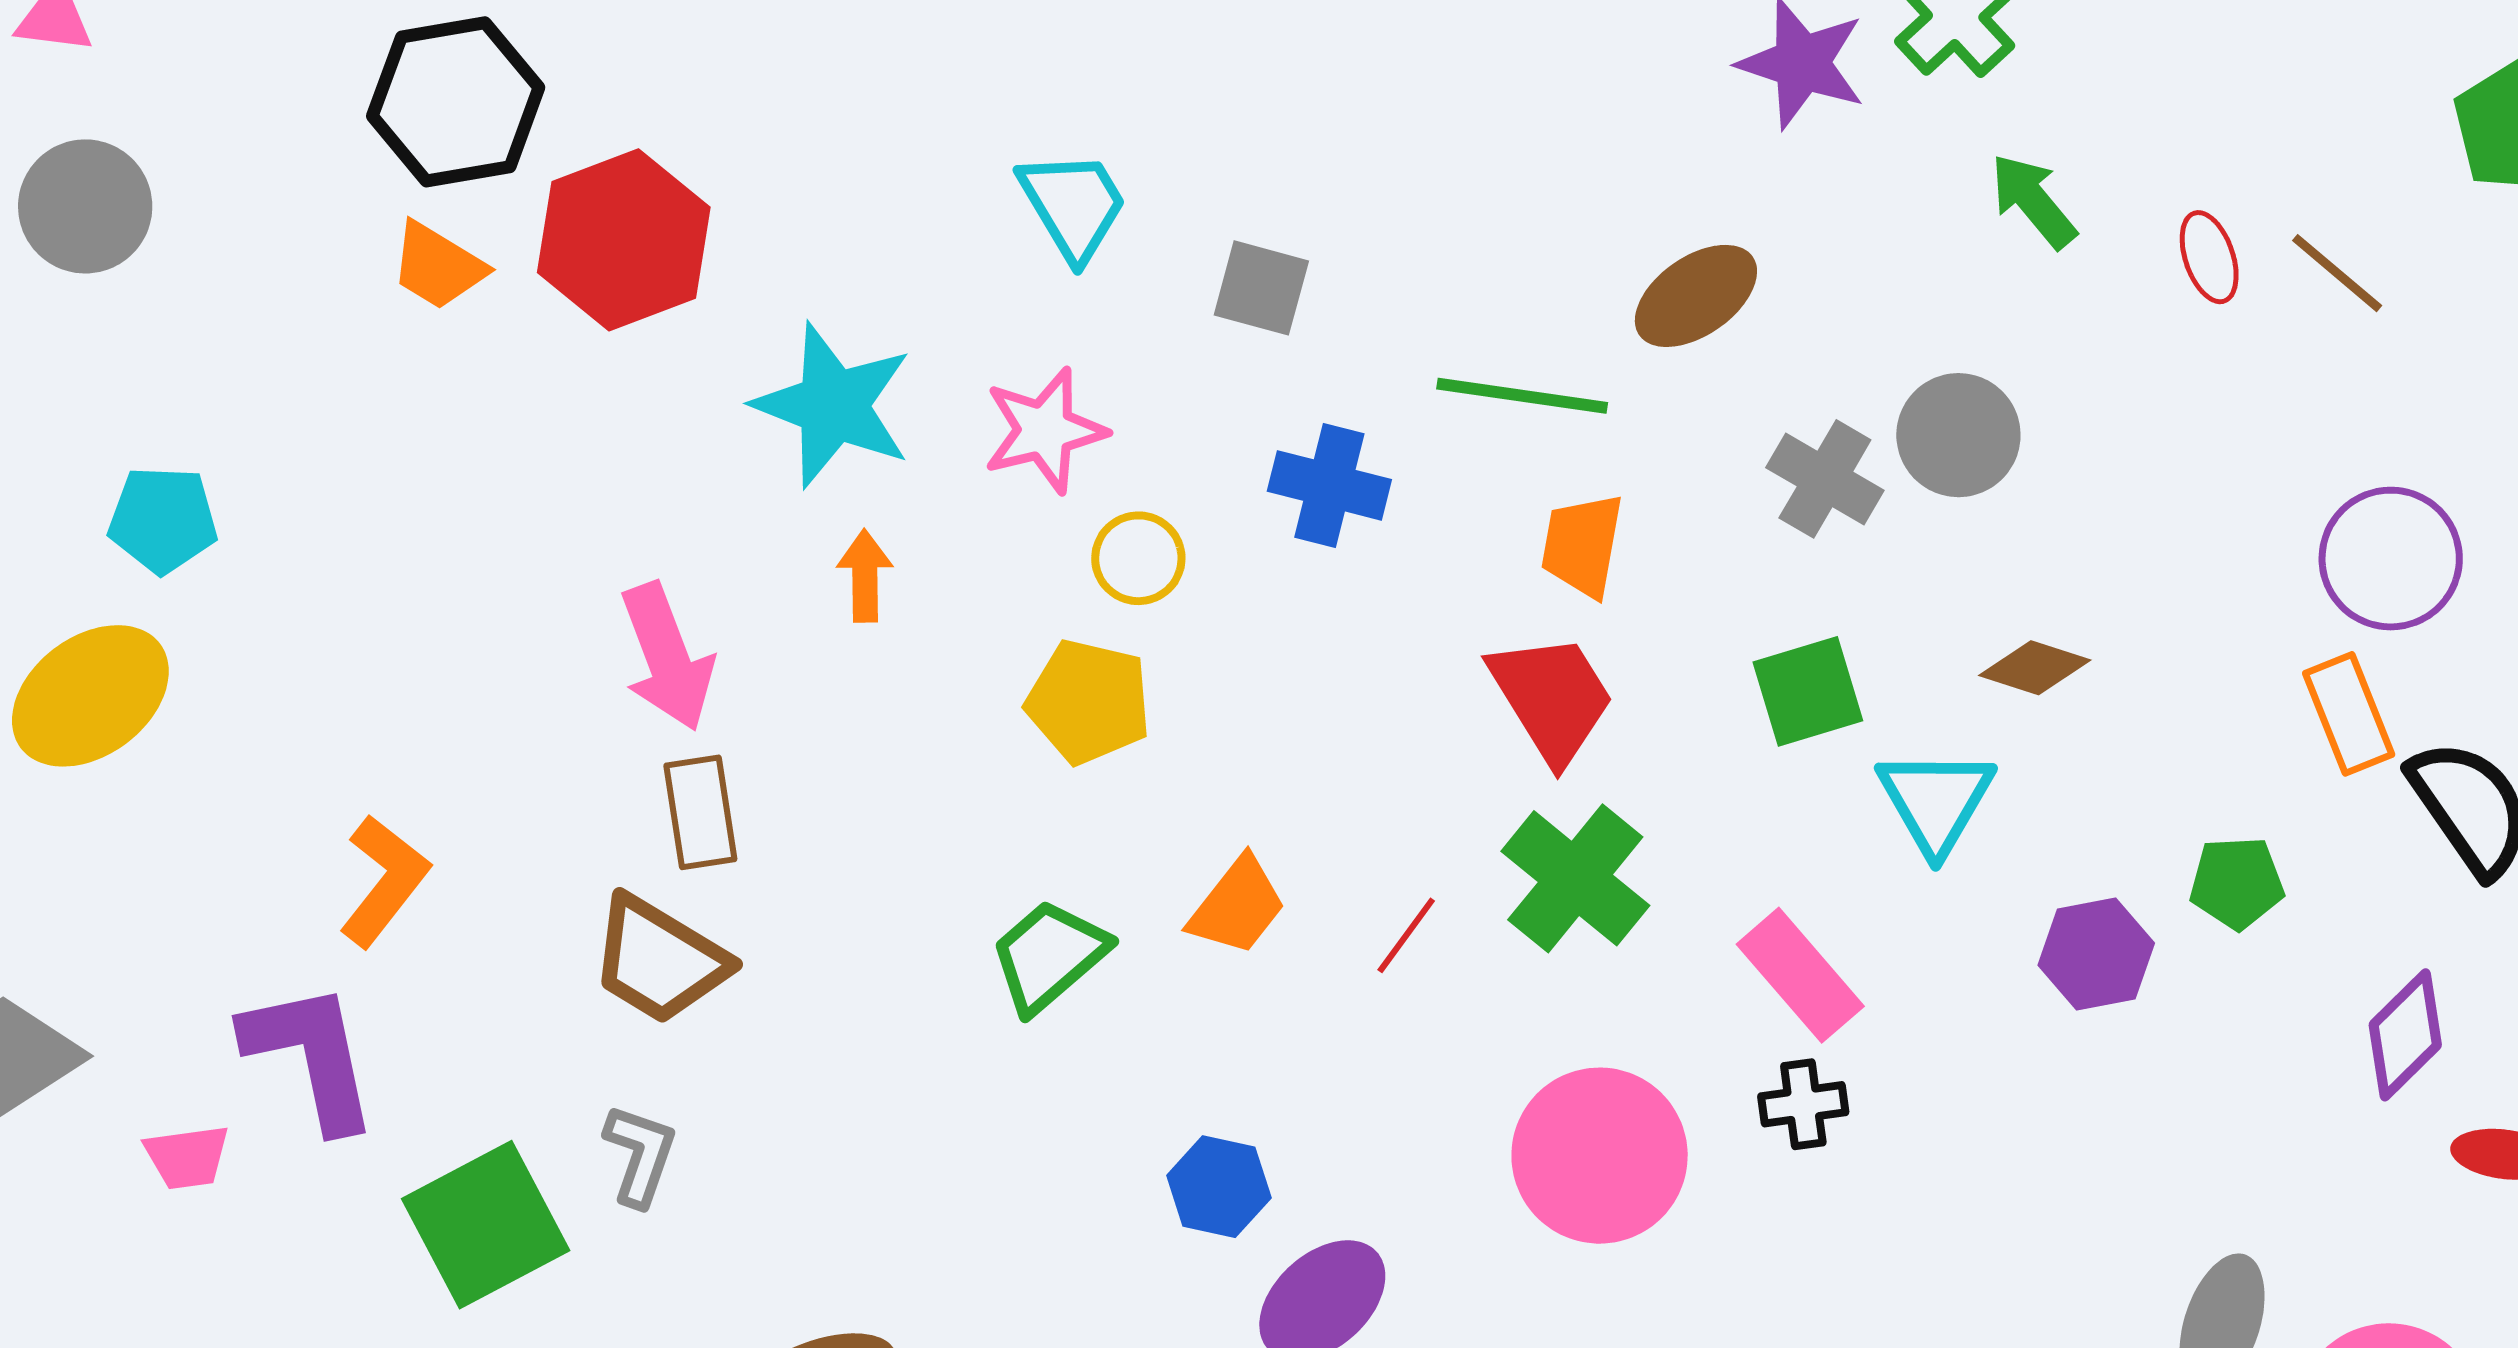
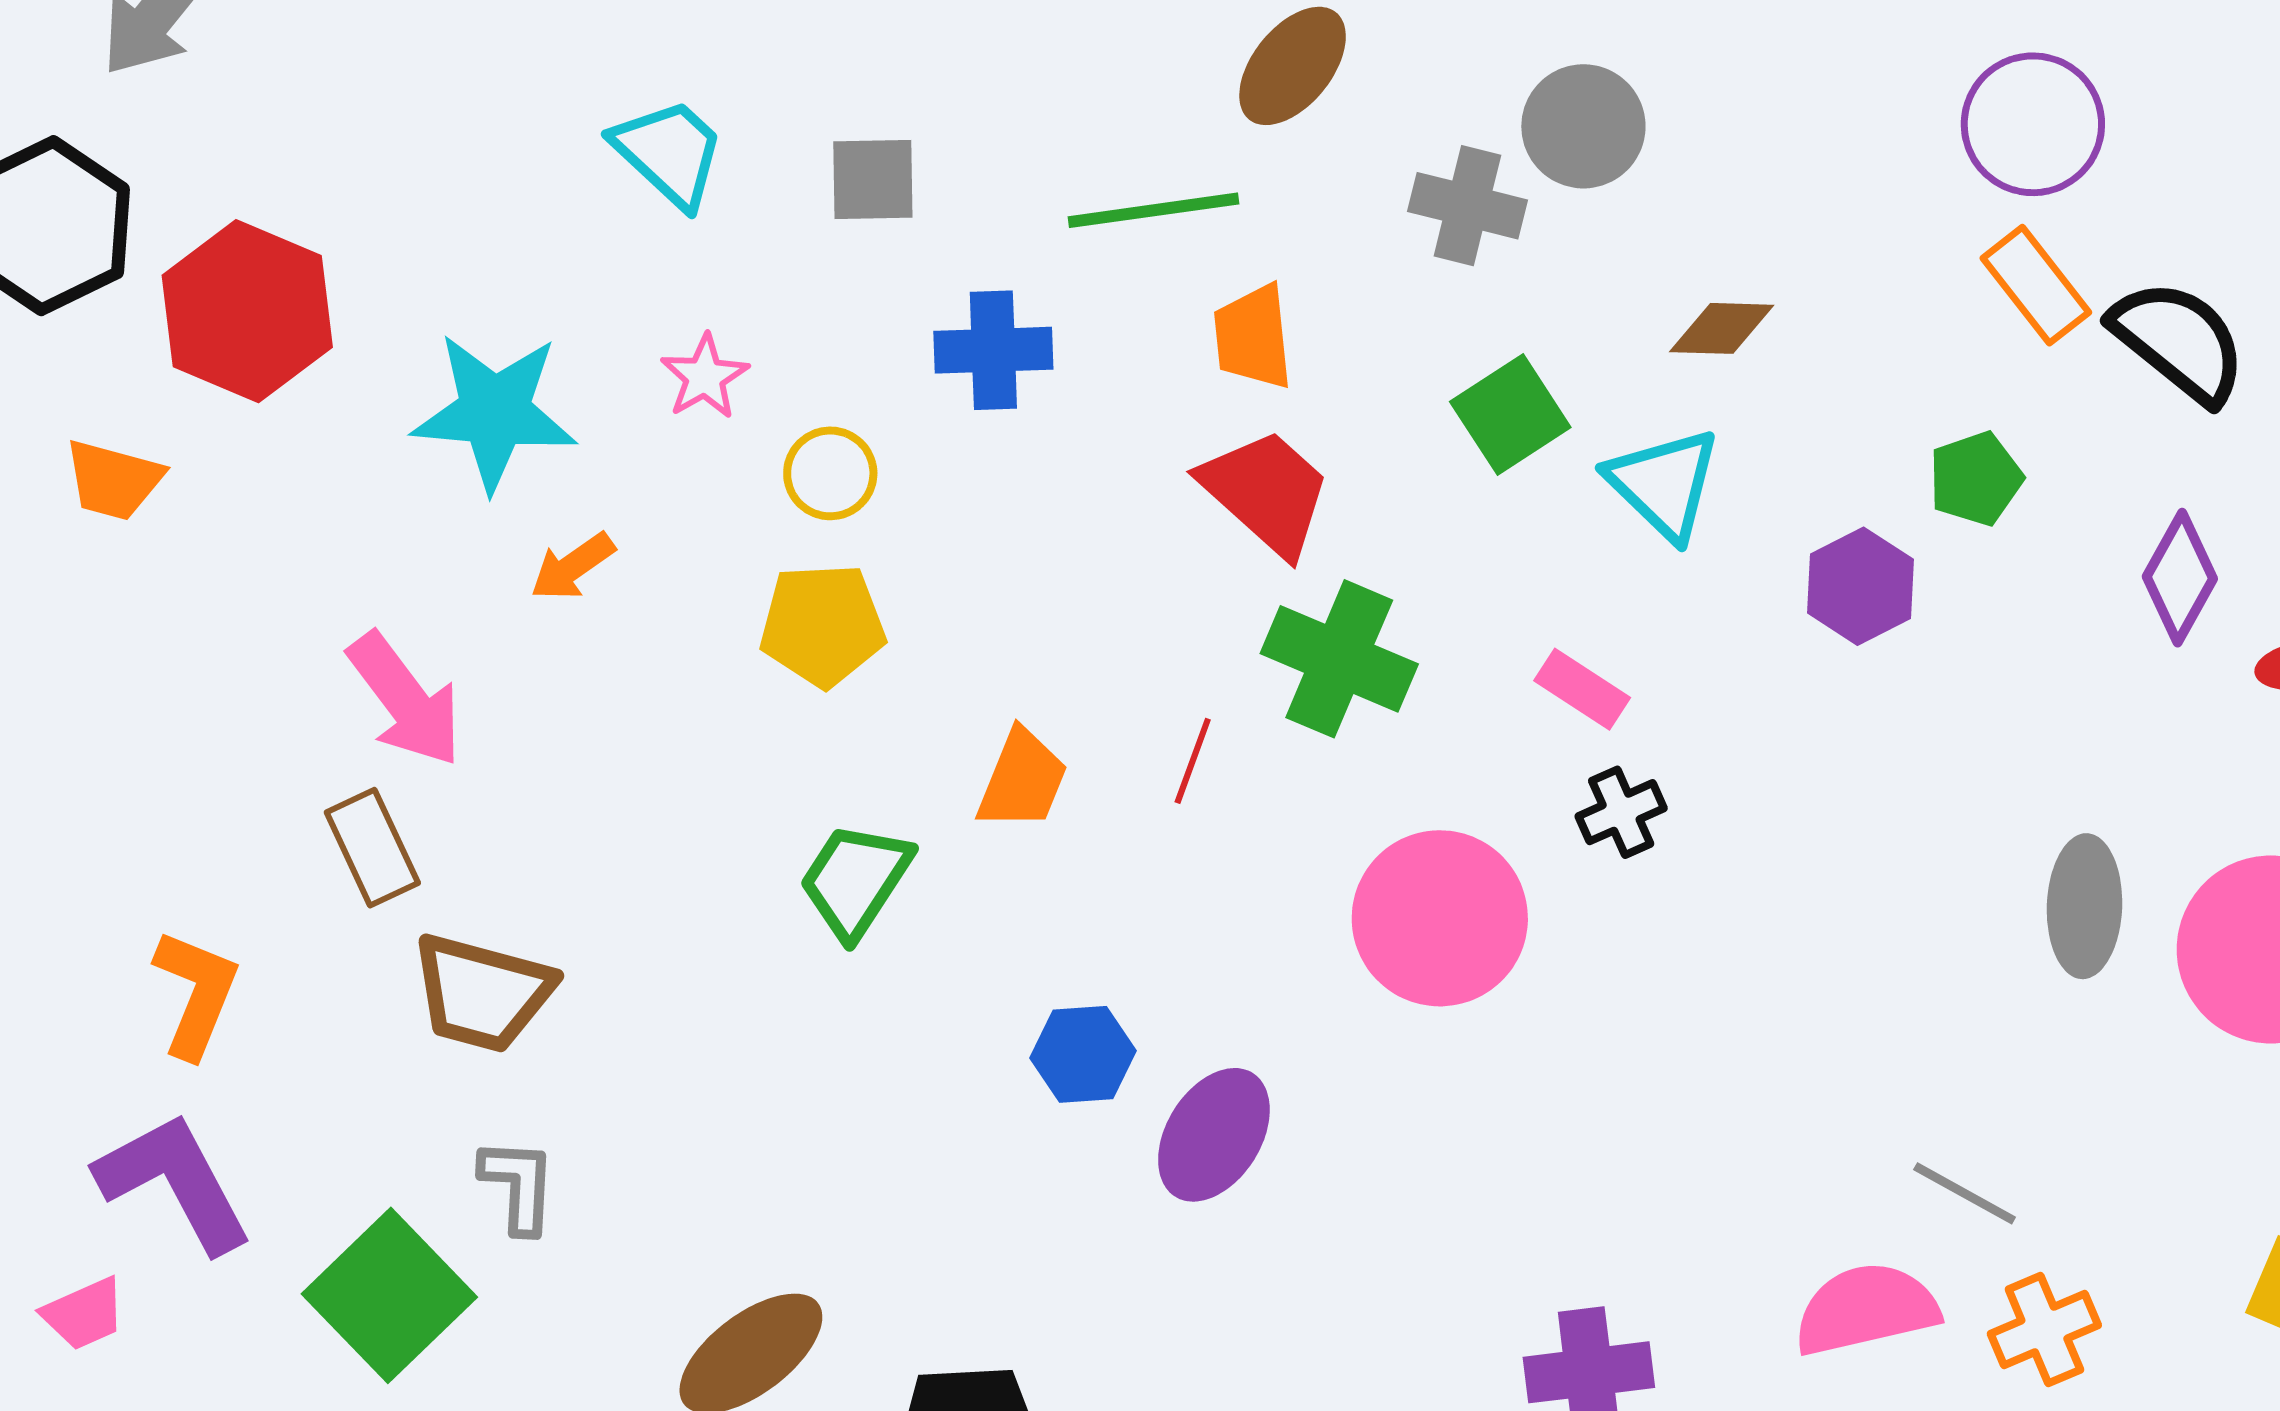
orange trapezoid: (438, 266) -> (114, 480), moved
pink star: (1045, 430) -> (705, 377), size x0.7
orange arrow: (865, 576) -> (573, 567), turned -108
brown rectangle: (700, 812) -> (372, 848), moved
pink rectangle: (1800, 975) -> (1582, 689), size x0.7

